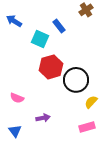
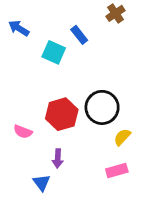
red hexagon: (51, 67) -> (62, 114), moved
purple arrow: (43, 118) -> (58, 158), turned 104
blue triangle: (15, 131) -> (42, 183), moved

